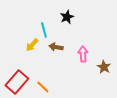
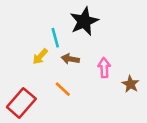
black star: (67, 17) -> (84, 21), size x1.6
orange line: (43, 87) -> (63, 89), moved

